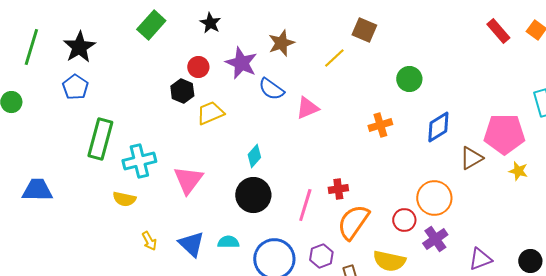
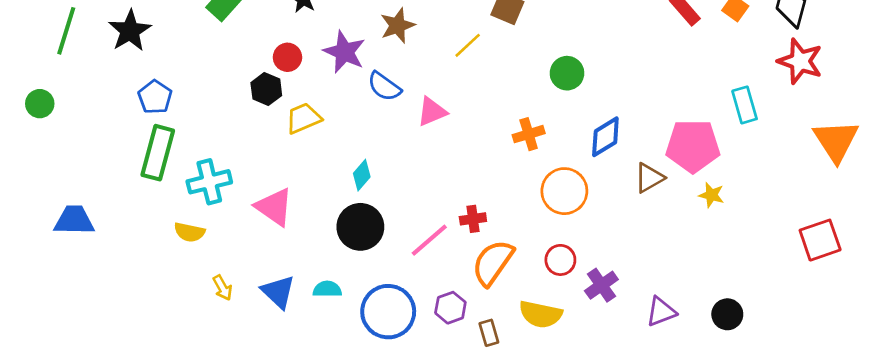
blue pentagon: (75, 87) -> (155, 97), moved
pink triangle: (188, 180) -> (274, 207), turned -32
orange circle: (434, 198) -> (564, 191), moved
pink line: (305, 205) -> (429, 240), turned 32

